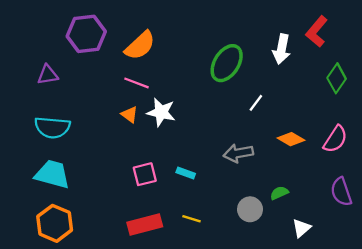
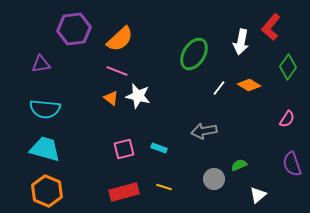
orange diamond: (291, 139) -> (249, 85), moved
pink semicircle: (335, 139) -> (287, 119), size x0.7

